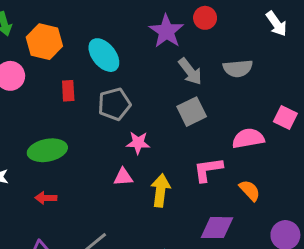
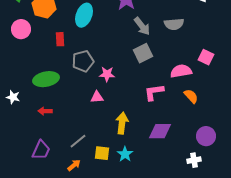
cyan ellipse: (104, 55) -> (84, 15), turned 60
gray pentagon: (114, 104) -> (83, 61), moved
yellow arrow: (160, 190) -> (122, 123), moved
orange semicircle: (250, 190) -> (191, 96), moved

